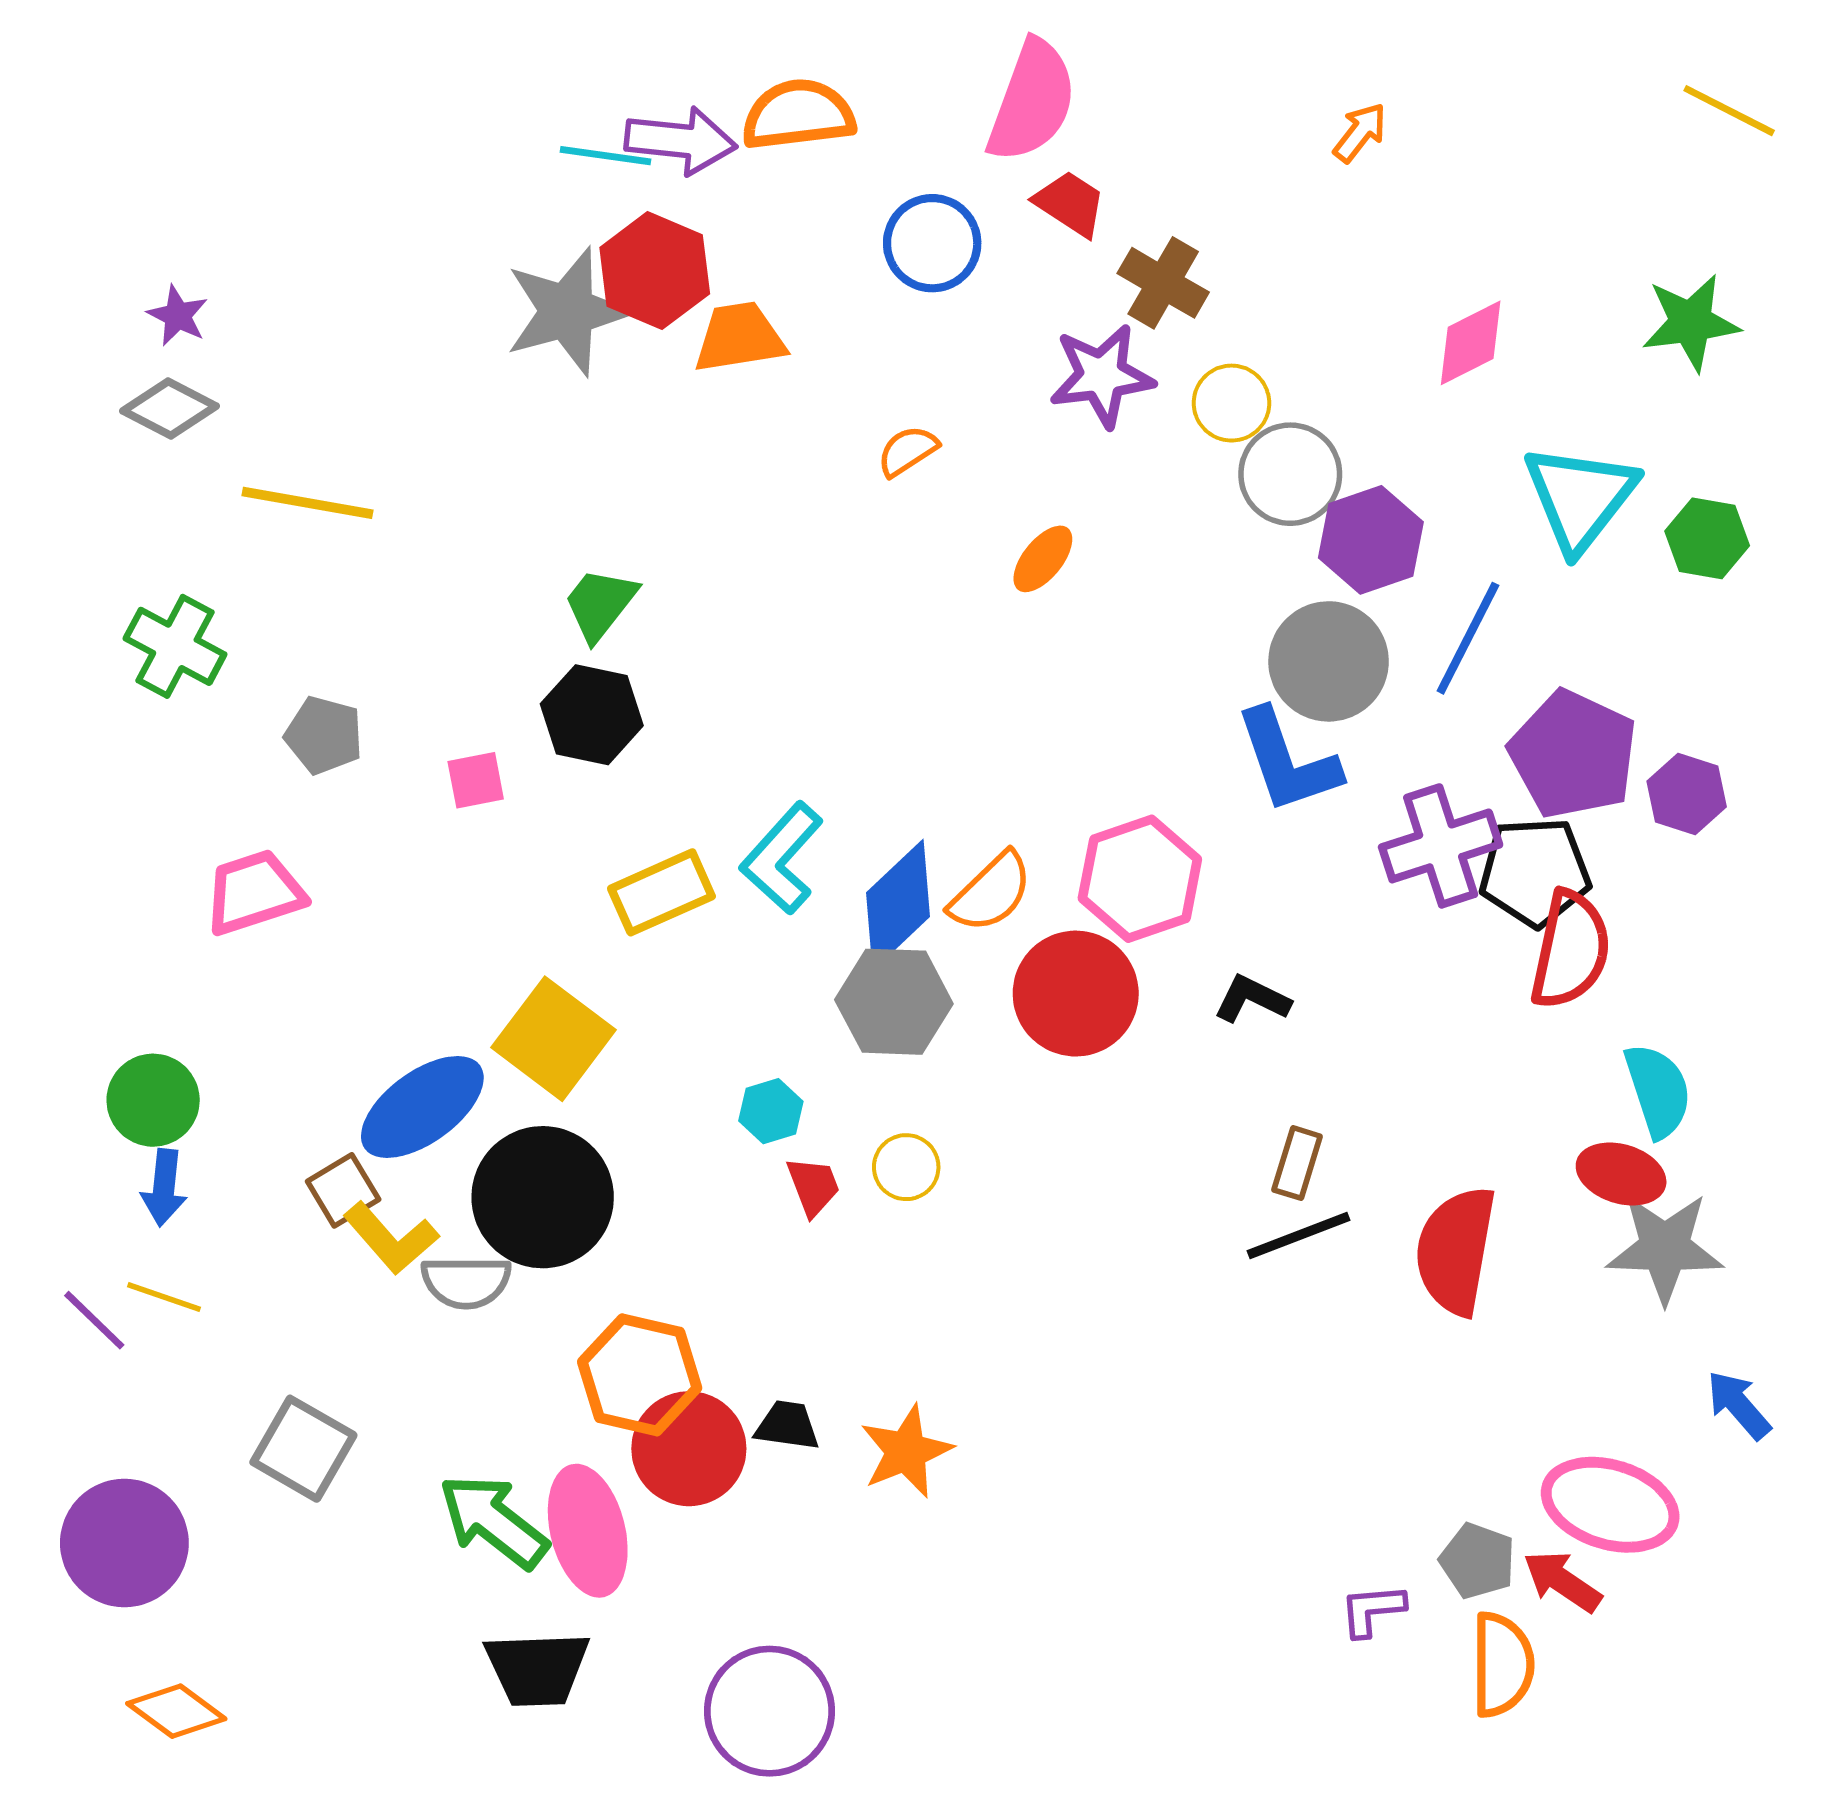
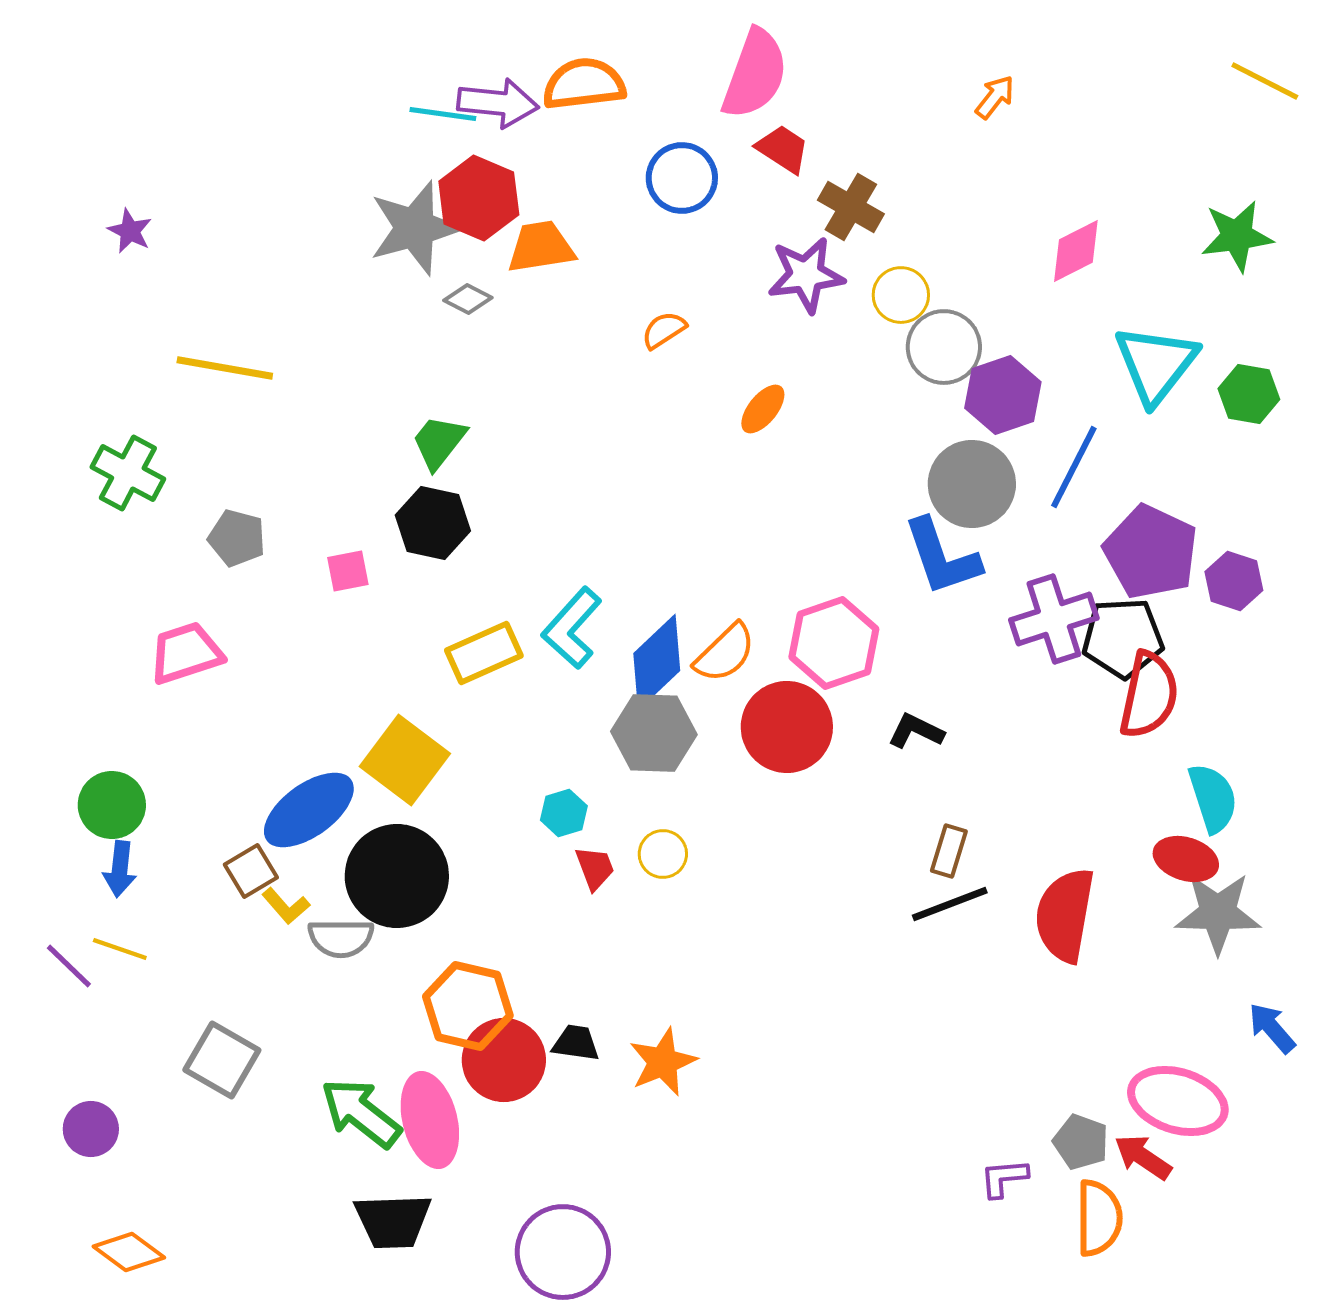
gray diamond: (169, 409) -> (468, 299), moved, size x0.7
yellow L-shape: (391, 1238) -> (286, 906), size x0.7
purple circle: (124, 1543) -> (91, 1129), size x0.6

